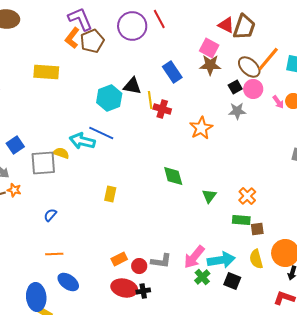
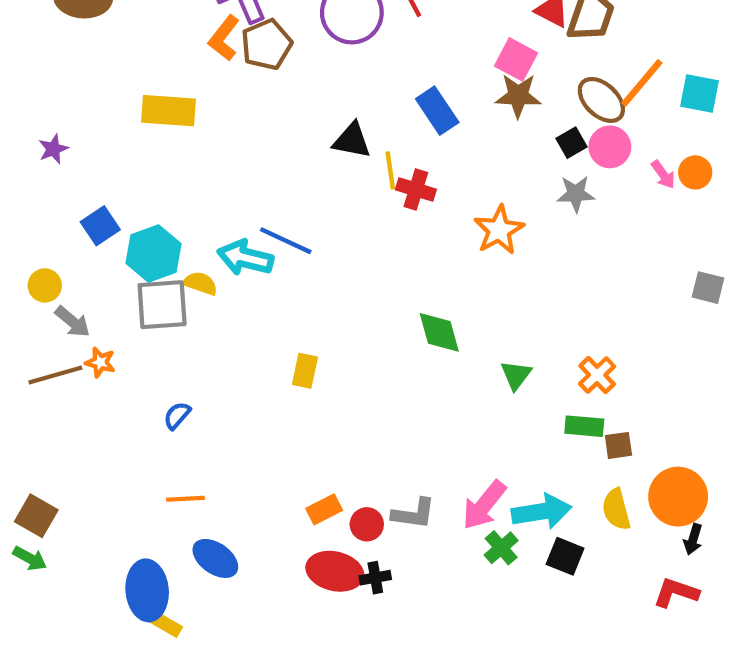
cyan hexagon: (109, 98) -> (154, 253), moved
blue square: (15, 145) -> (100, 226), moved

